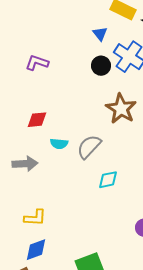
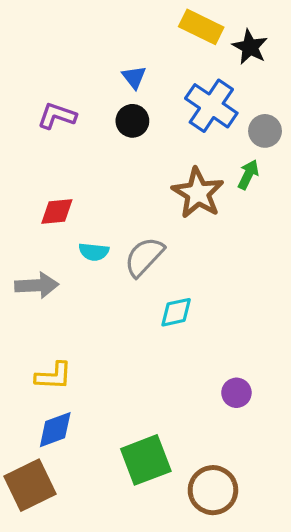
blue triangle: (100, 34) -> (134, 77), moved
black circle: (101, 66) -> (132, 121), moved

